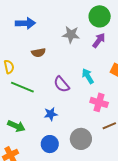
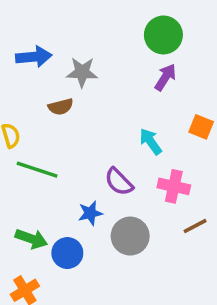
gray star: (71, 35) -> (82, 72), moved
purple semicircle: (62, 84) -> (119, 182), moved
gray circle: (81, 139) -> (130, 236), moved
blue circle: (50, 144) -> (67, 253), moved

